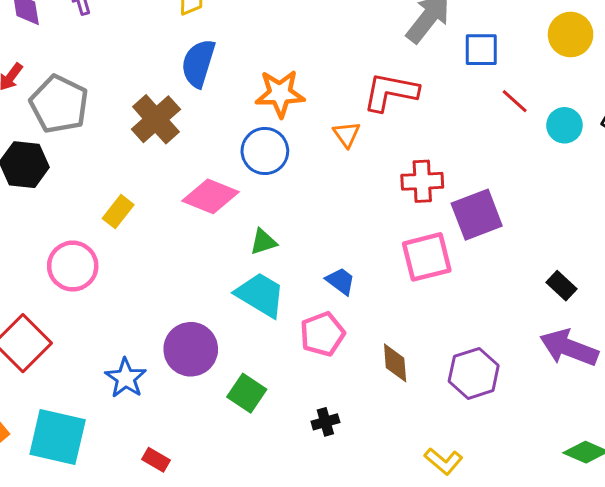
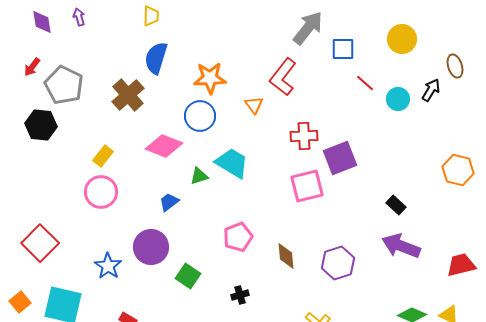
red L-shape: (390, 92) -> (283, 77), turned -63
pink circle: (73, 266) -> (101, 192), moved
blue trapezoid: (341, 281) -> (169, 202), moved, turned -75
cyan trapezoid: (260, 295) -> (232, 163), moved

